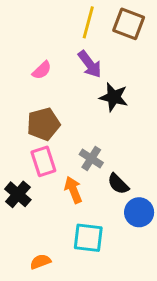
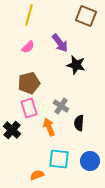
yellow line: (88, 22) -> (29, 15), moved
black semicircle: (118, 184) -> (79, 123), turned 49
blue circle: (139, 212) -> (90, 161), moved
orange semicircle: (40, 262) -> (37, 175), moved

